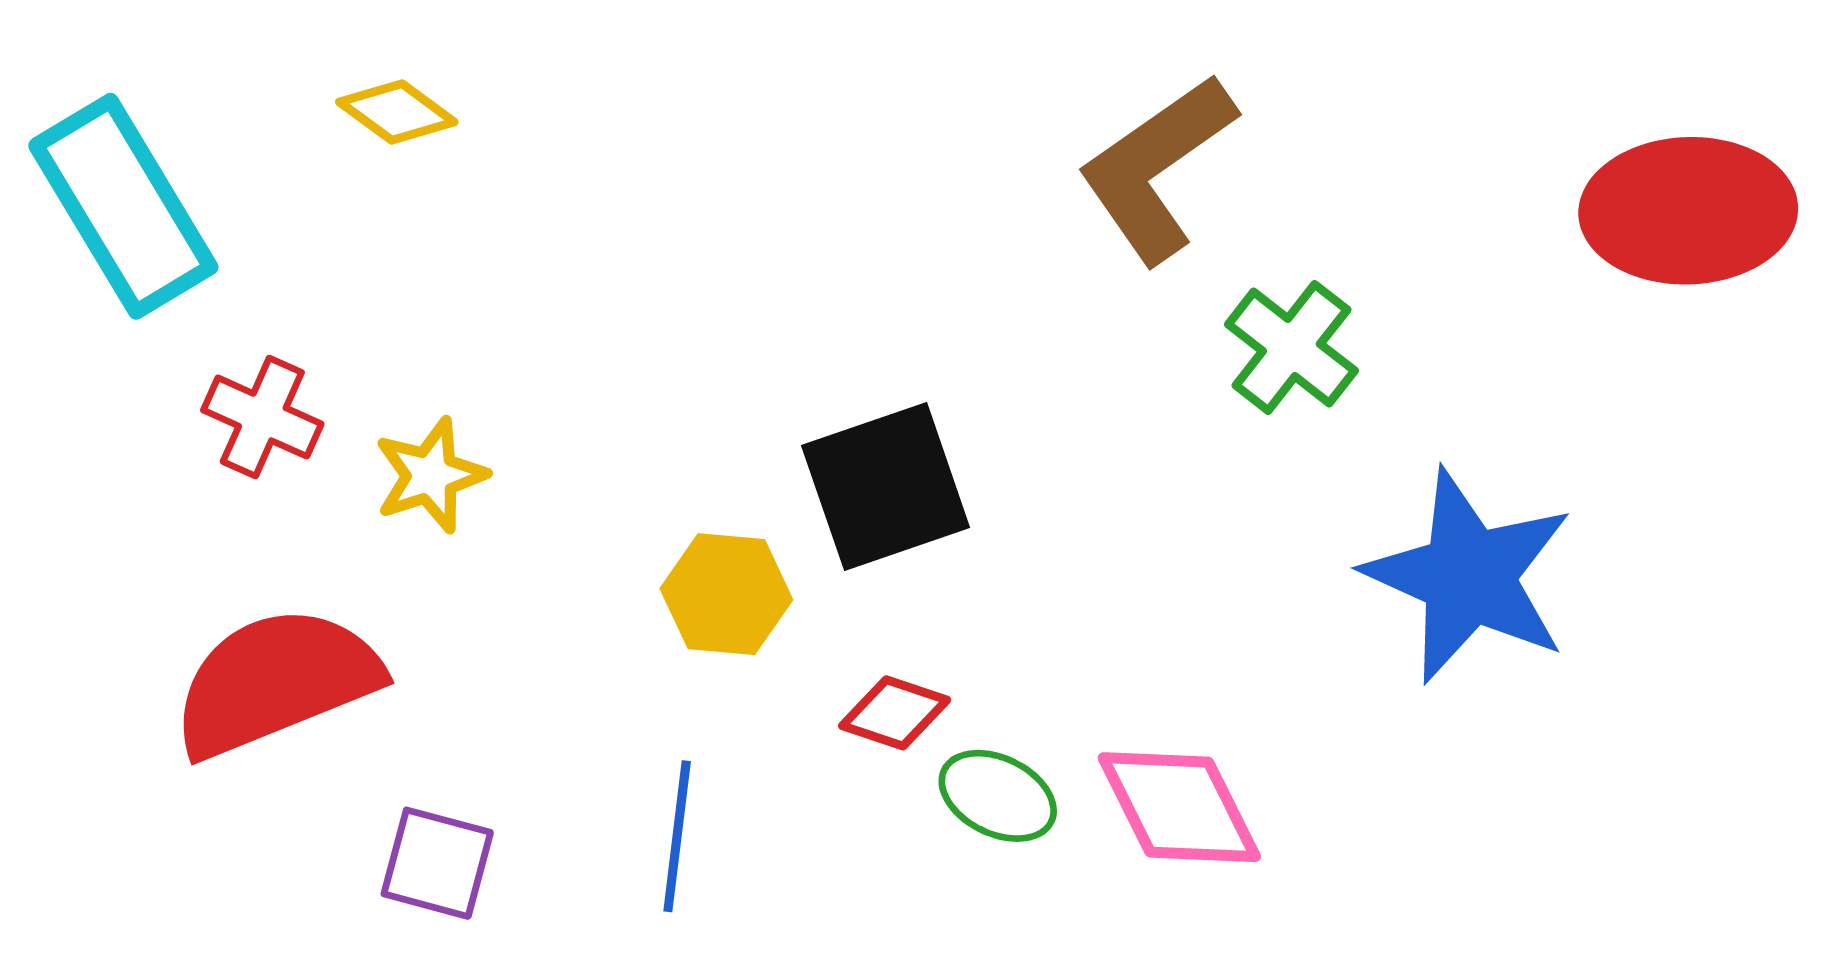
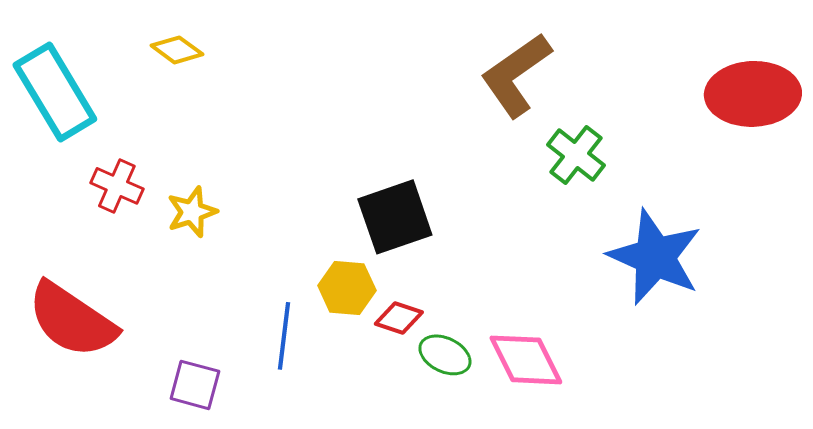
yellow hexagon: (726, 594) -> (347, 288), moved
red semicircle: (276, 682) -> (72, 320), moved, turned -124
blue line: (677, 836) -> (284, 336), moved

